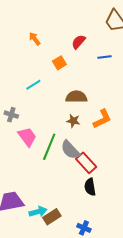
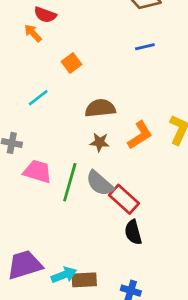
red semicircle: (79, 42) -> (45, 15), moved, turned -105
blue line: (104, 57) -> (145, 47), moved
pink trapezoid: (27, 137) -> (37, 171), turned -30
brown rectangle: (52, 217) -> (84, 280), turned 36

